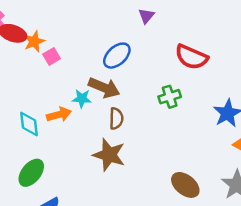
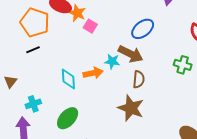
orange star: (34, 41) -> (77, 13), turned -30
pink square: (52, 56) -> (90, 26), turned -32
green cross: (170, 97) -> (183, 65), turned 30

